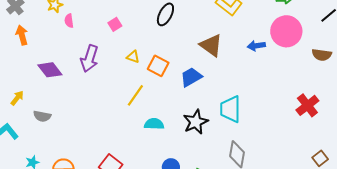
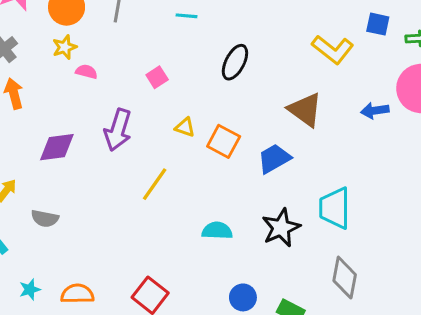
pink semicircle: (69, 21) -> (86, 72), turned 112
purple diamond: (50, 70) -> (57, 147), turned -60
yellow line: (135, 95) -> (155, 184), moved

